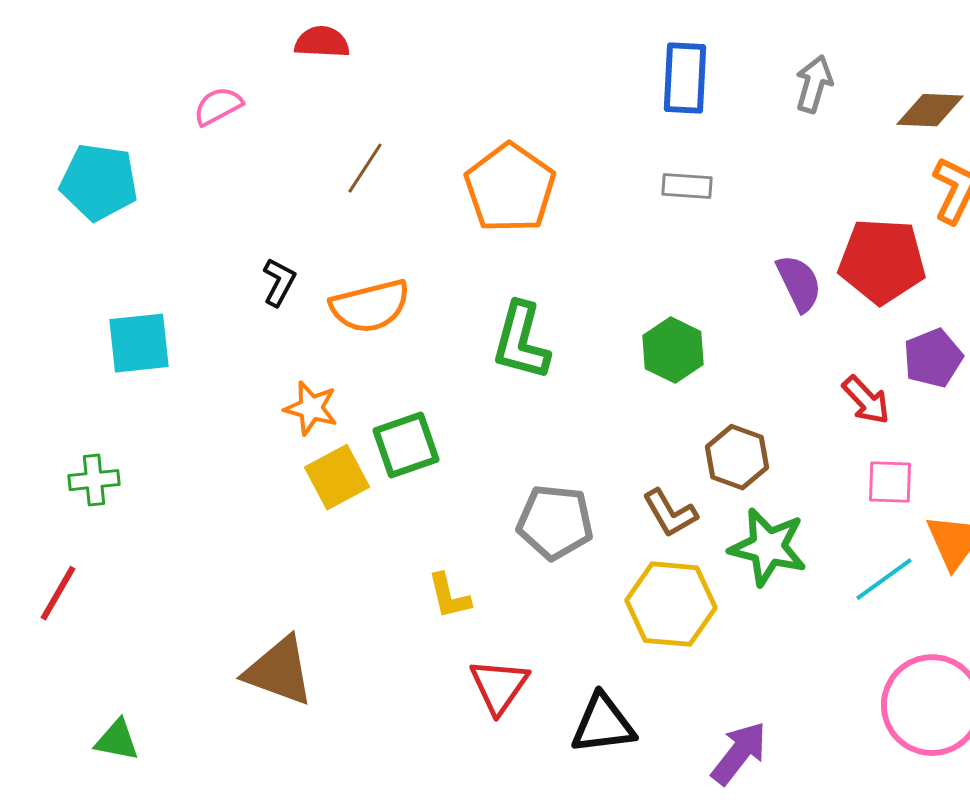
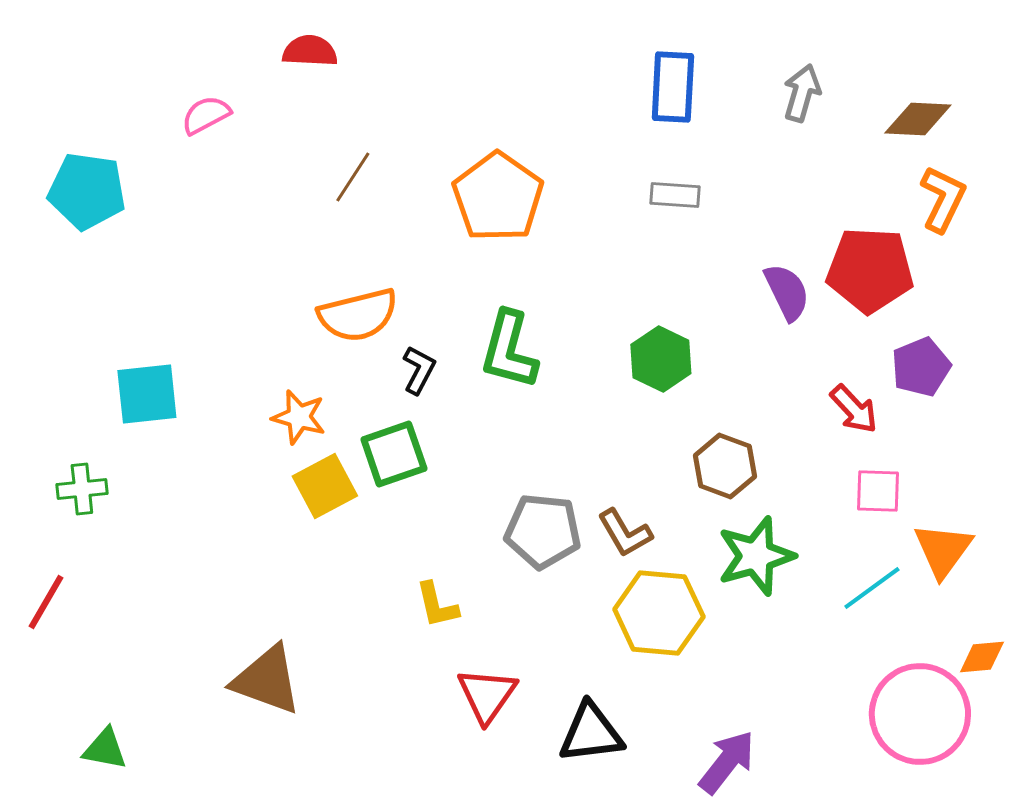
black L-shape: (279, 282) -> (419, 370), moved
cyan square: (139, 343) -> (147, 394), moved
brown L-shape: (670, 513) -> (625, 533), moved
green star: (768, 547) -> (756, 556), turned -30

